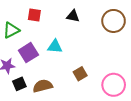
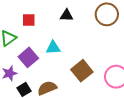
brown square: (80, 74) -> (82, 71), size x1.5

